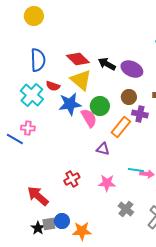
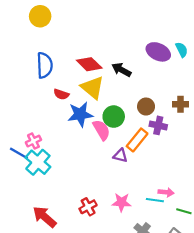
purple ellipse: (132, 69) -> (158, 52), moved
cyan cross: (32, 95) -> (38, 162), moved
pink cross: (28, 128) -> (33, 141), turned -32
purple triangle: (103, 149) -> (120, 156), moved
cyan line: (136, 170) -> (155, 200), moved
red cross: (72, 179) -> (88, 207), moved

